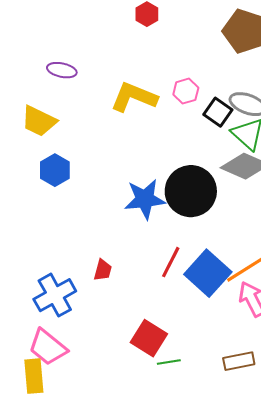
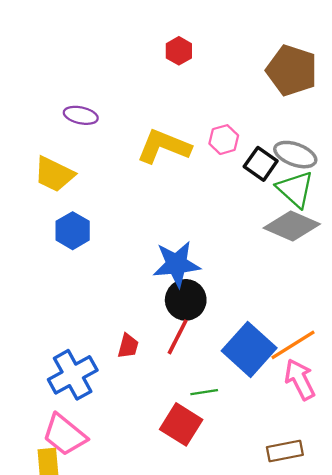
black circle: (191, 191) -> (186, 300), moved, size x0.7
red line: (171, 262) -> (178, 337), moved
green line: (169, 362) -> (204, 392), moved

